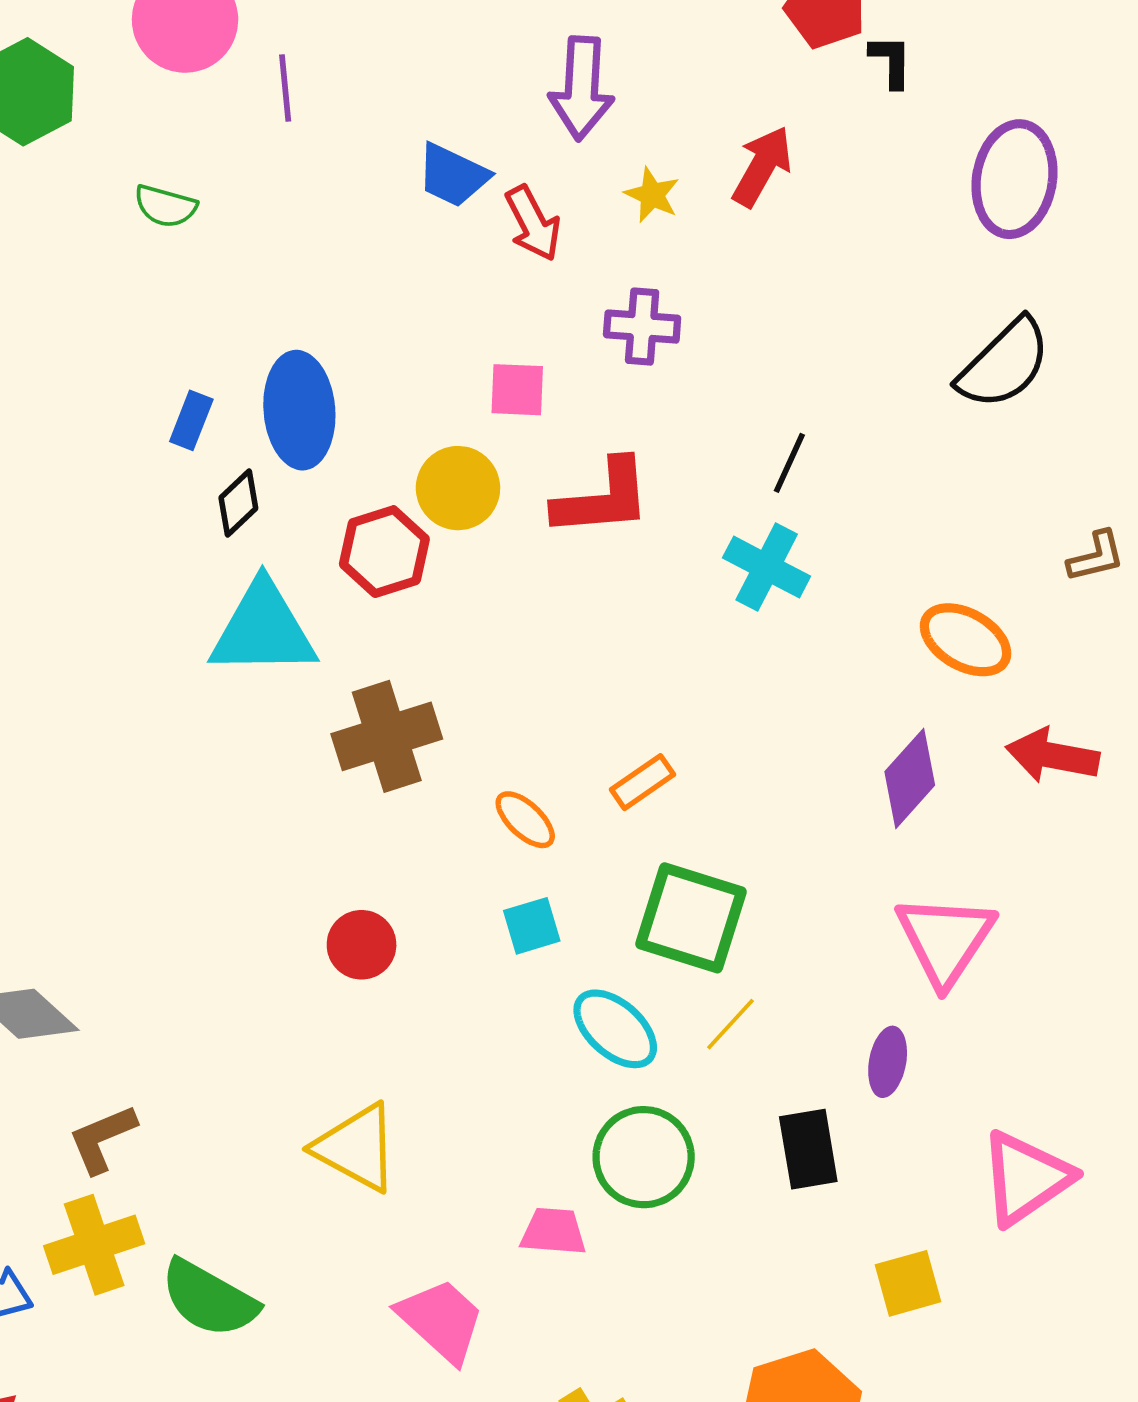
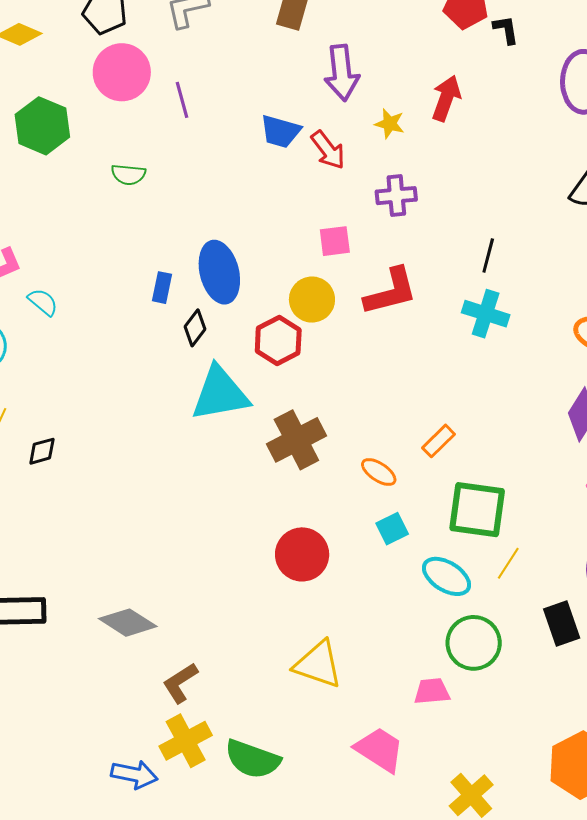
red circle: (362, 945) -> (302, 554), size x1.4

